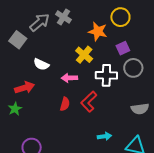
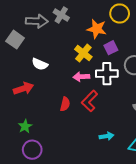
gray arrow: (40, 22) -> (37, 21), turned 45
purple square: (123, 48) -> (111, 48), moved
pink arrow: (69, 78) -> (81, 77), moved
green star: (15, 109) -> (25, 126), moved

